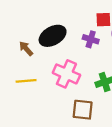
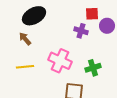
black ellipse: (53, 36) -> (34, 16), moved

